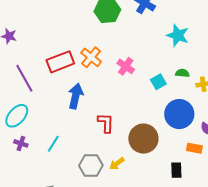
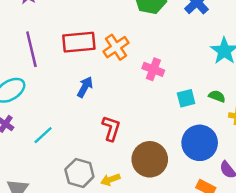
pink cross: (126, 66) -> (153, 69), turned -30
blue arrow: (76, 96) -> (85, 87), size x0.7

